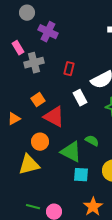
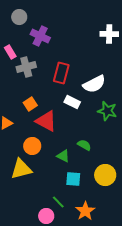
red rectangle: (69, 69) -> (61, 73), size x1.5
white rectangle: (80, 98) -> (72, 102), turned -35
green triangle: (71, 152) -> (63, 156), size x0.6
green line: (33, 207) -> (58, 202), moved, turned 32

